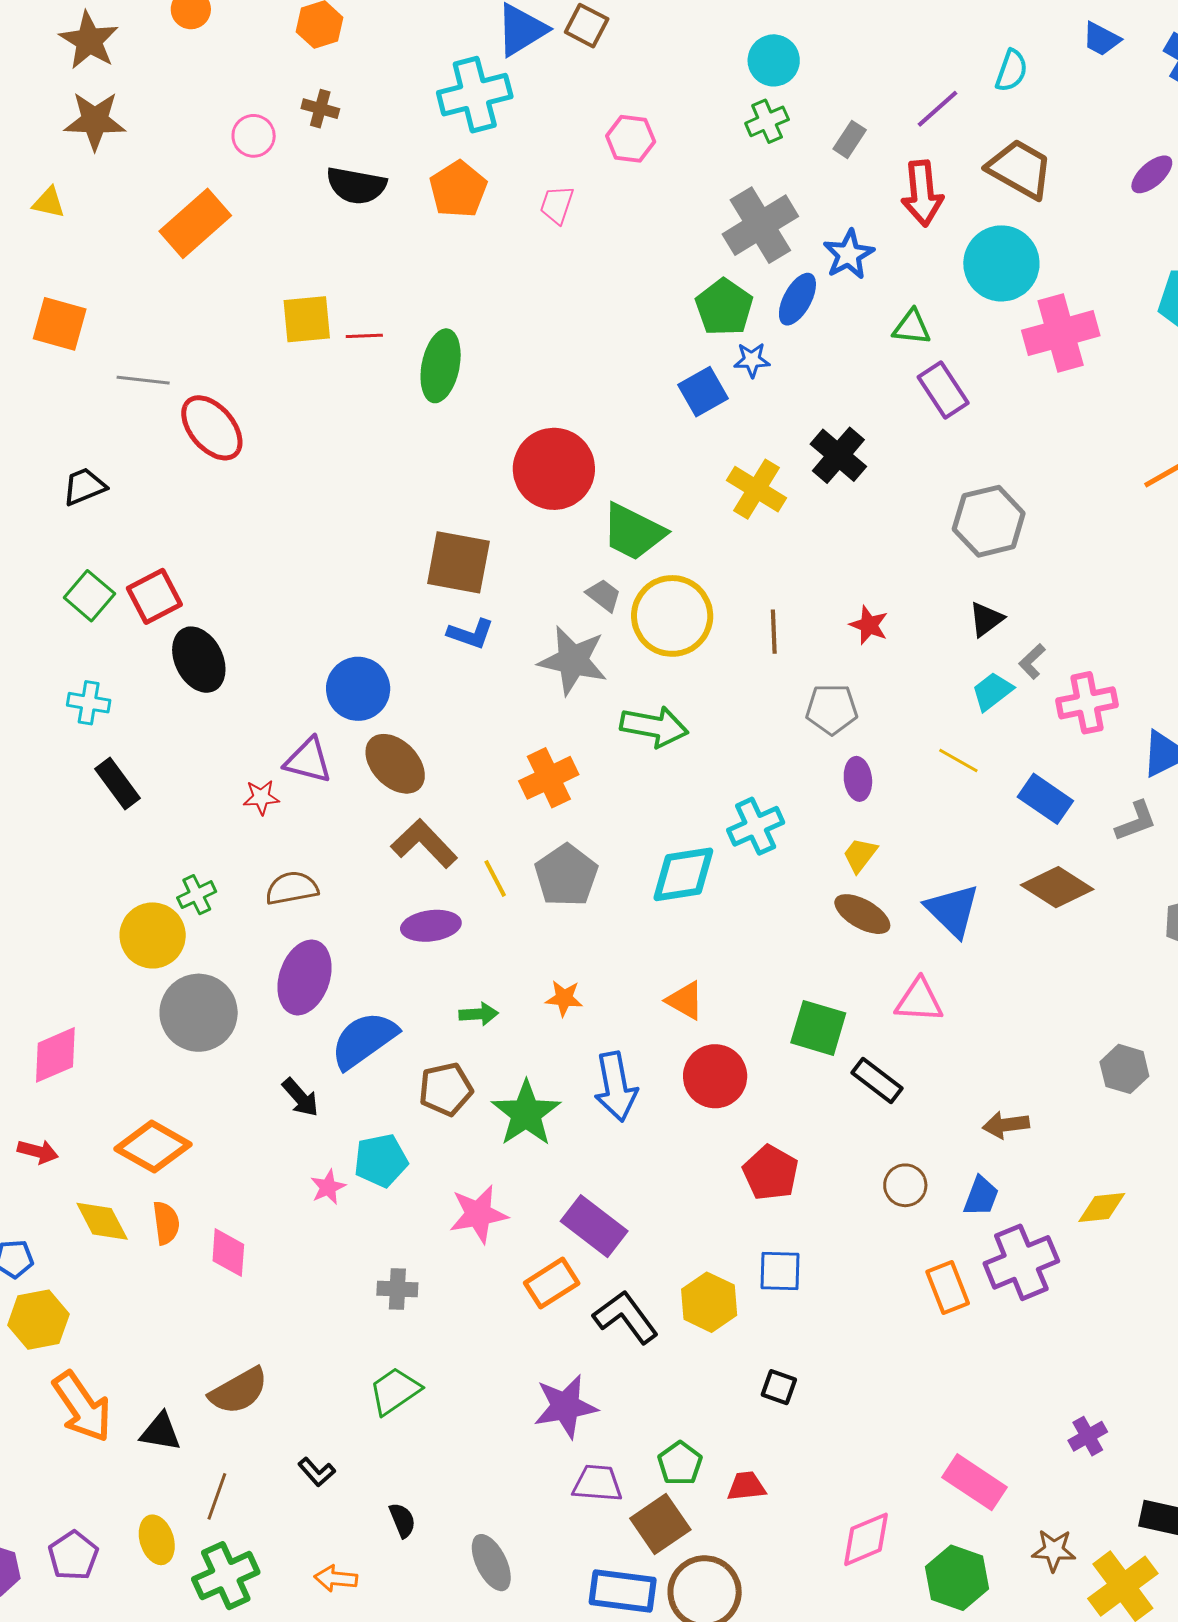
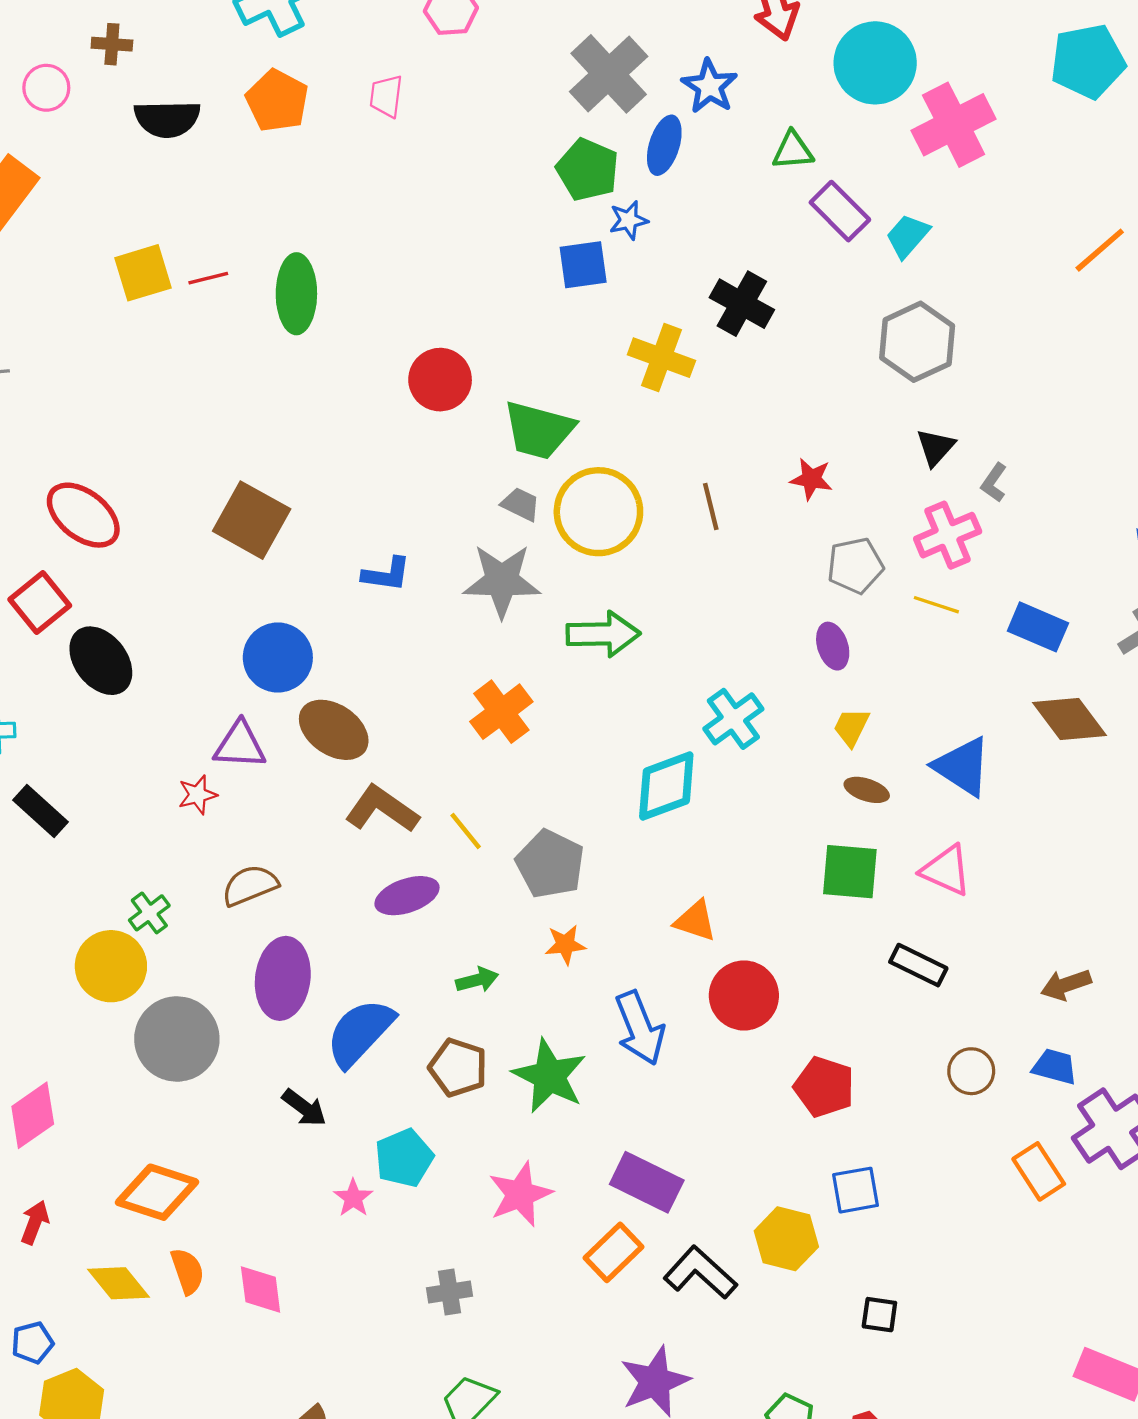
blue square: (703, 392) -> (583, 265), turned 33
red ellipse: (212, 428) -> (83, 515), moved
red circle: (554, 469) -> (440, 380), size x0.7
brown square: (458, 562) -> (252, 520), moved, turned 30
cyan trapezoid: (992, 691) -> (908, 236), moved
pink cross: (1087, 703) -> (948, 535), moved
gray pentagon: (832, 709) -> (855, 566), moved
gray pentagon: (566, 875) -> (550, 864), moved
brown diamond: (1057, 887) -> (1069, 719), turned 32
brown ellipse: (862, 914) -> (867, 790), size x0.7
pink triangle: (919, 1001) -> (946, 870), turned 32
green square: (818, 1028) -> (850, 872), moved
brown pentagon: (446, 1089) -> (458, 1068), turned -30
red arrow: (38, 1152) -> (35, 1222), turned -72
blue trapezoid: (981, 1196) -> (1055, 1067), turned -84

